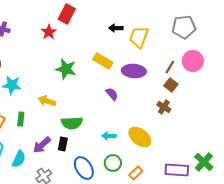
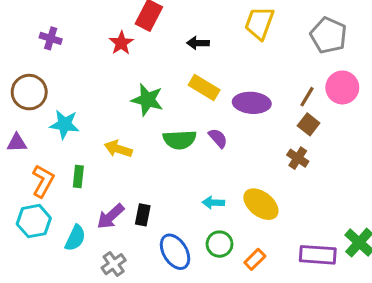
gray pentagon: (184, 27) -> (328, 35), turned 30
black arrow: (116, 28) -> (198, 43), moved
yellow trapezoid: (139, 37) -> (259, 23), moved
green semicircle: (72, 123) -> (180, 140), moved

